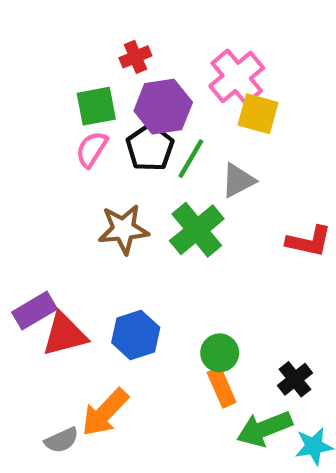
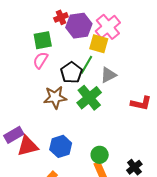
purple hexagon: (163, 107) -> (79, 26), moved
yellow square: (258, 114) -> (99, 44), moved
black pentagon: (150, 148) -> (71, 73), moved

